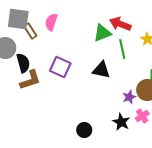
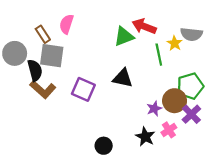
gray square: (18, 19) -> (52, 56), moved
green line: (122, 49) -> (159, 55), moved
purple square: (60, 67) -> (83, 89), moved
brown L-shape: (30, 80) -> (43, 89), turned 60

